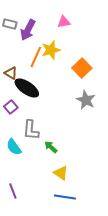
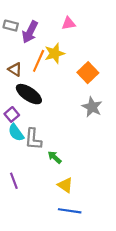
brown triangle: (11, 73) -> (15, 69), moved
cyan semicircle: (14, 147) -> (16, 133), moved
purple line: (13, 191) -> (14, 181), moved

